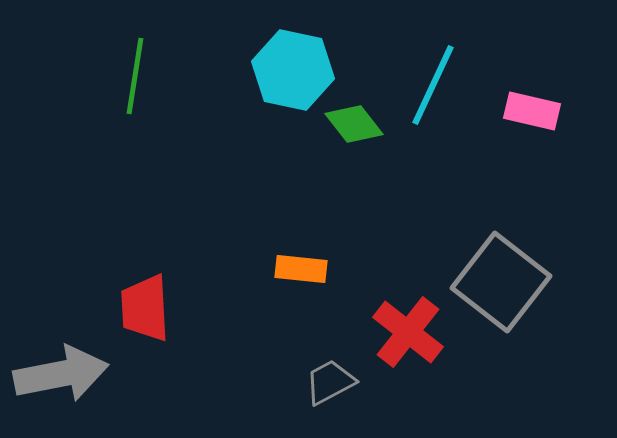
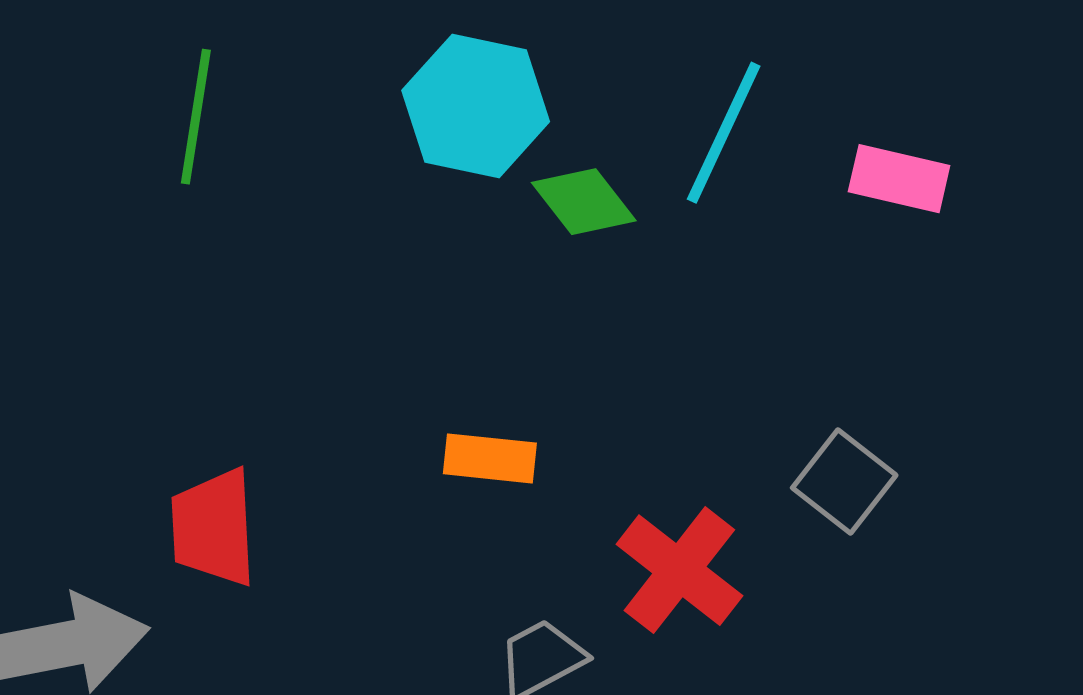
gray square: (501, 282) -> (844, 481), size x0.6

